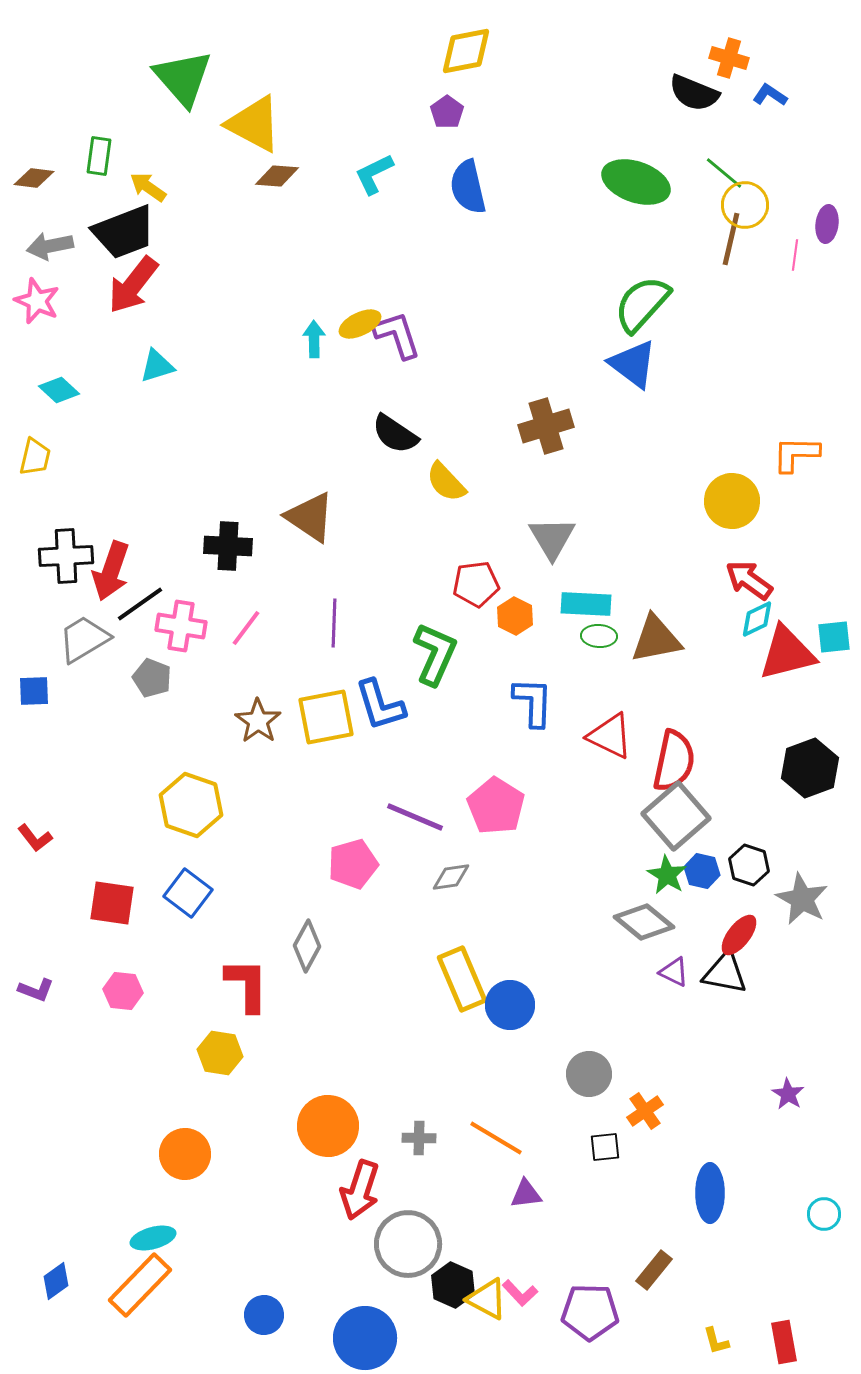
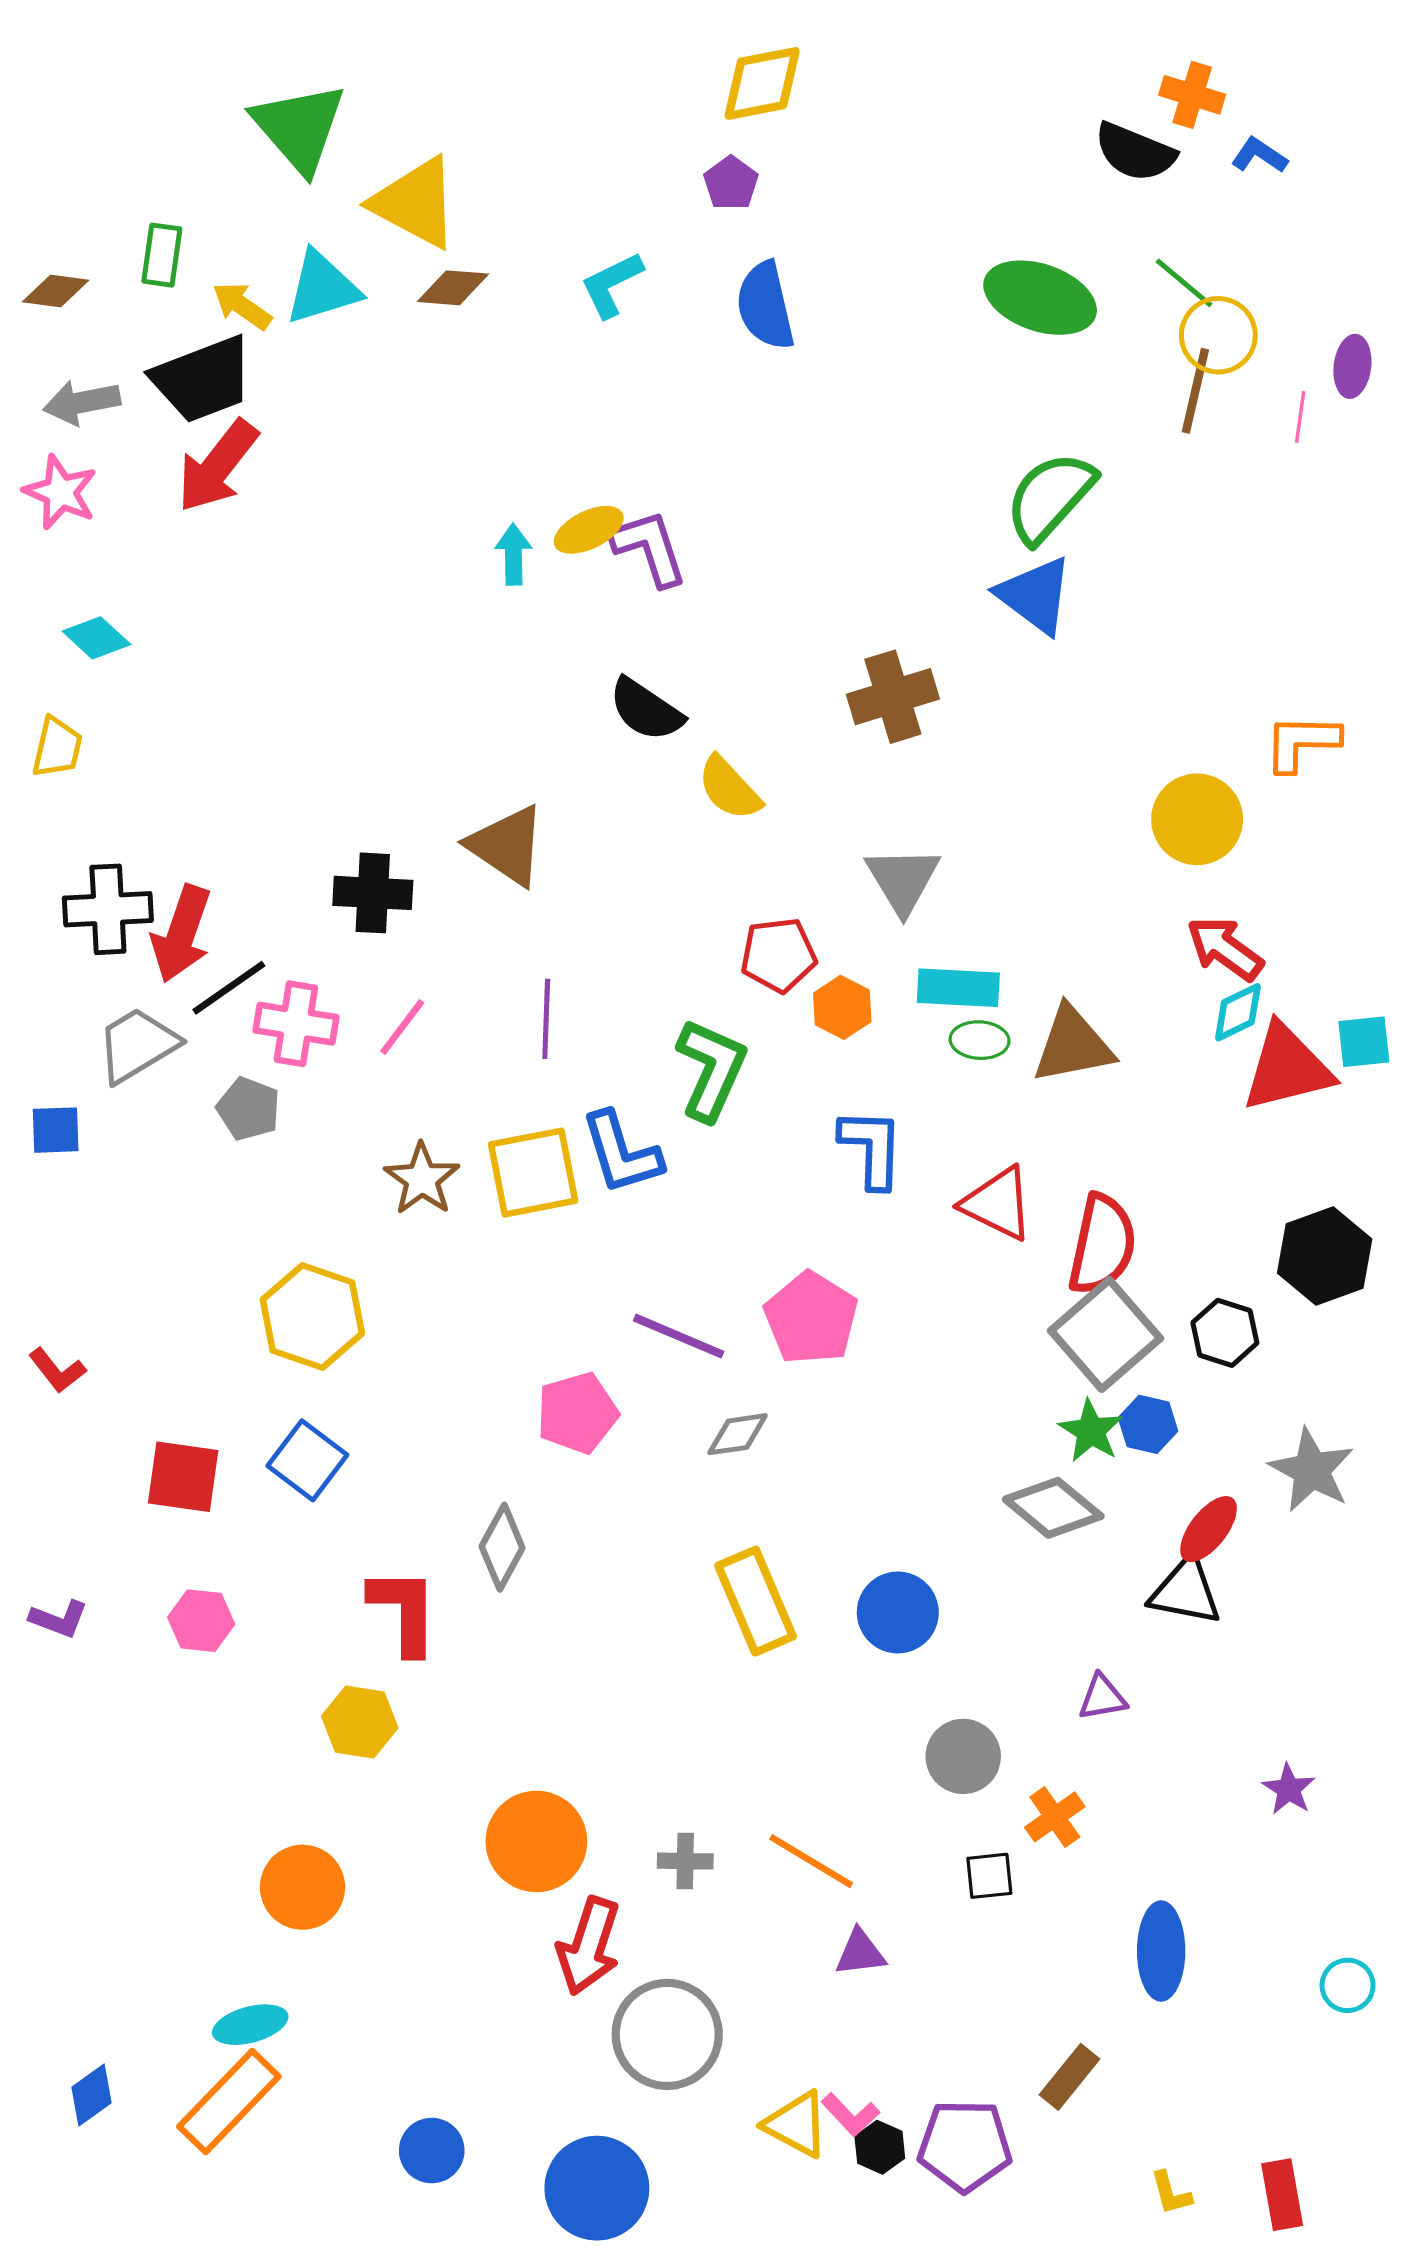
cyan triangle: (157, 366) -> (322, 288), moved, size x1.4
black hexagon: (749, 865) -> (1225, 1333), moved
purple triangle: (674, 972) -> (1102, 1698), moved, turned -36
blue circle: (510, 1005) -> (898, 1612), moved
black hexagon: (453, 1285) -> (880, 2147), moved, size x0.7

